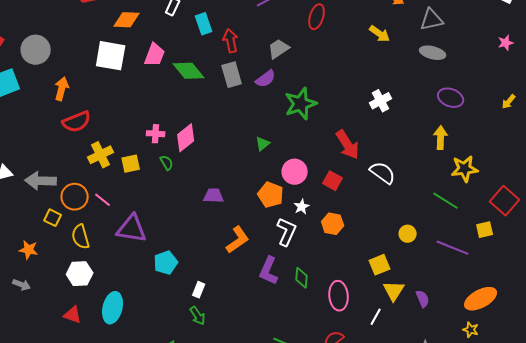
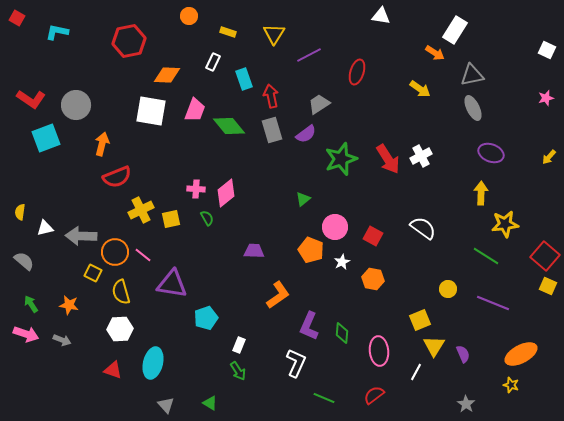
gray ellipse: (433, 53) -> (473, 108), turned 50
red arrow: (348, 145) -> (388, 159), moved
yellow square: (485, 230) -> (548, 286), moved, turned 36
white L-shape: (287, 232) -> (296, 363), moved

